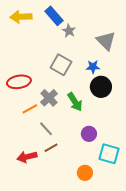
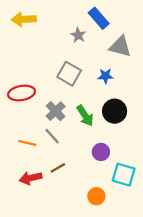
blue rectangle: (54, 16) -> (99, 18), moved
gray triangle: (106, 41) -> (120, 46), turned -30
black circle: (101, 87) -> (115, 111), moved
orange line: (30, 109) -> (27, 143), moved, turned 42
gray line: (46, 129) -> (52, 136), moved

